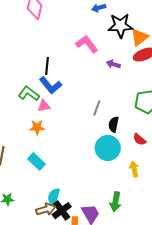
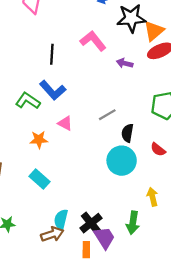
black line: (47, 66) -> (52, 54), moved
pink triangle: (44, 106) -> (65, 123), moved, turned 40
gray line: (97, 108) -> (107, 115), turned 42
yellow arrow: (134, 169) -> (152, 197), moved
black cross: (62, 211) -> (91, 223), moved

